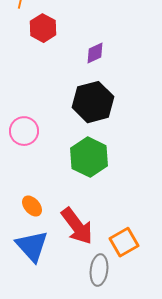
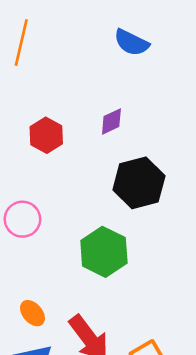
red hexagon: (43, 28) -> (46, 135), moved
black hexagon: (93, 102) -> (139, 183), moved

